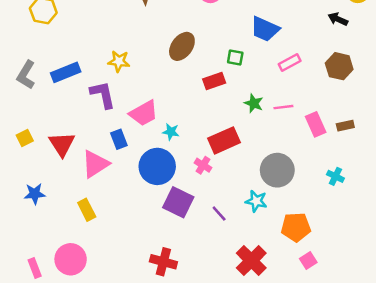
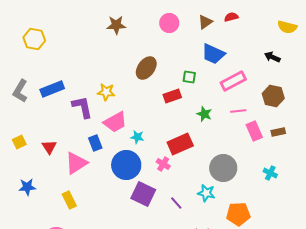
black arrow: (338, 19) -> (272, 57), moved
yellow star: (119, 61) -> (106, 92), moved
pink rectangle: (290, 62) -> (233, 81), size x1.4
brown hexagon: (339, 66) -> (273, 96), moved
pink line: (283, 107) -> (238, 111), moved
red triangle: (62, 144) -> (49, 147), size x0.7

